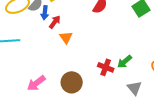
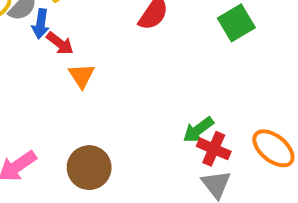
red arrow: (55, 22) -> (60, 43), turned 88
red cross: (106, 67) -> (214, 149), moved

